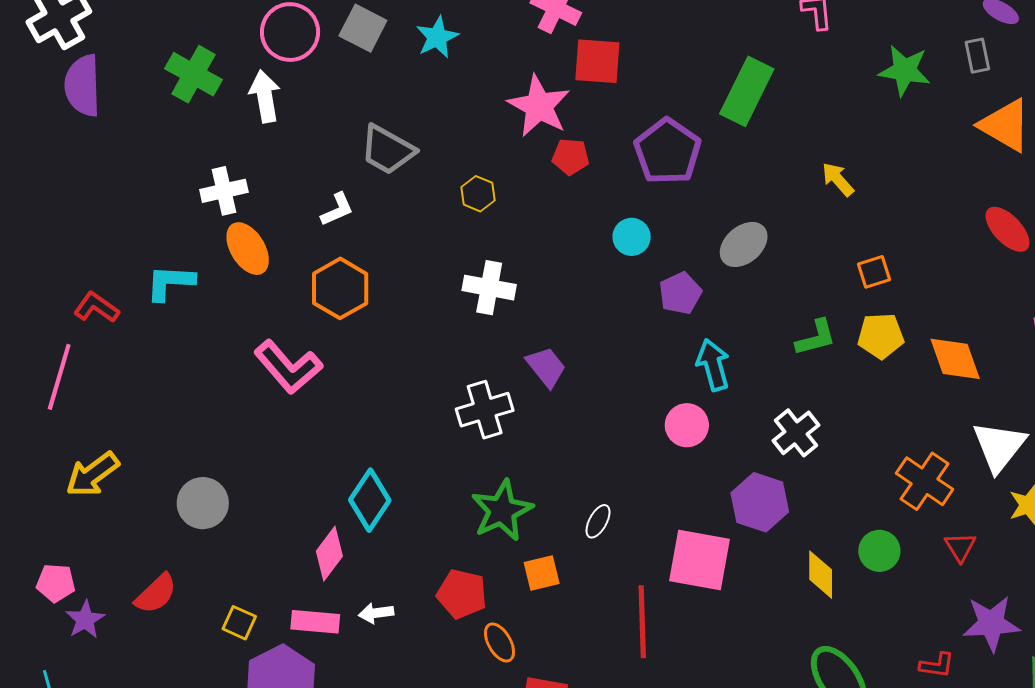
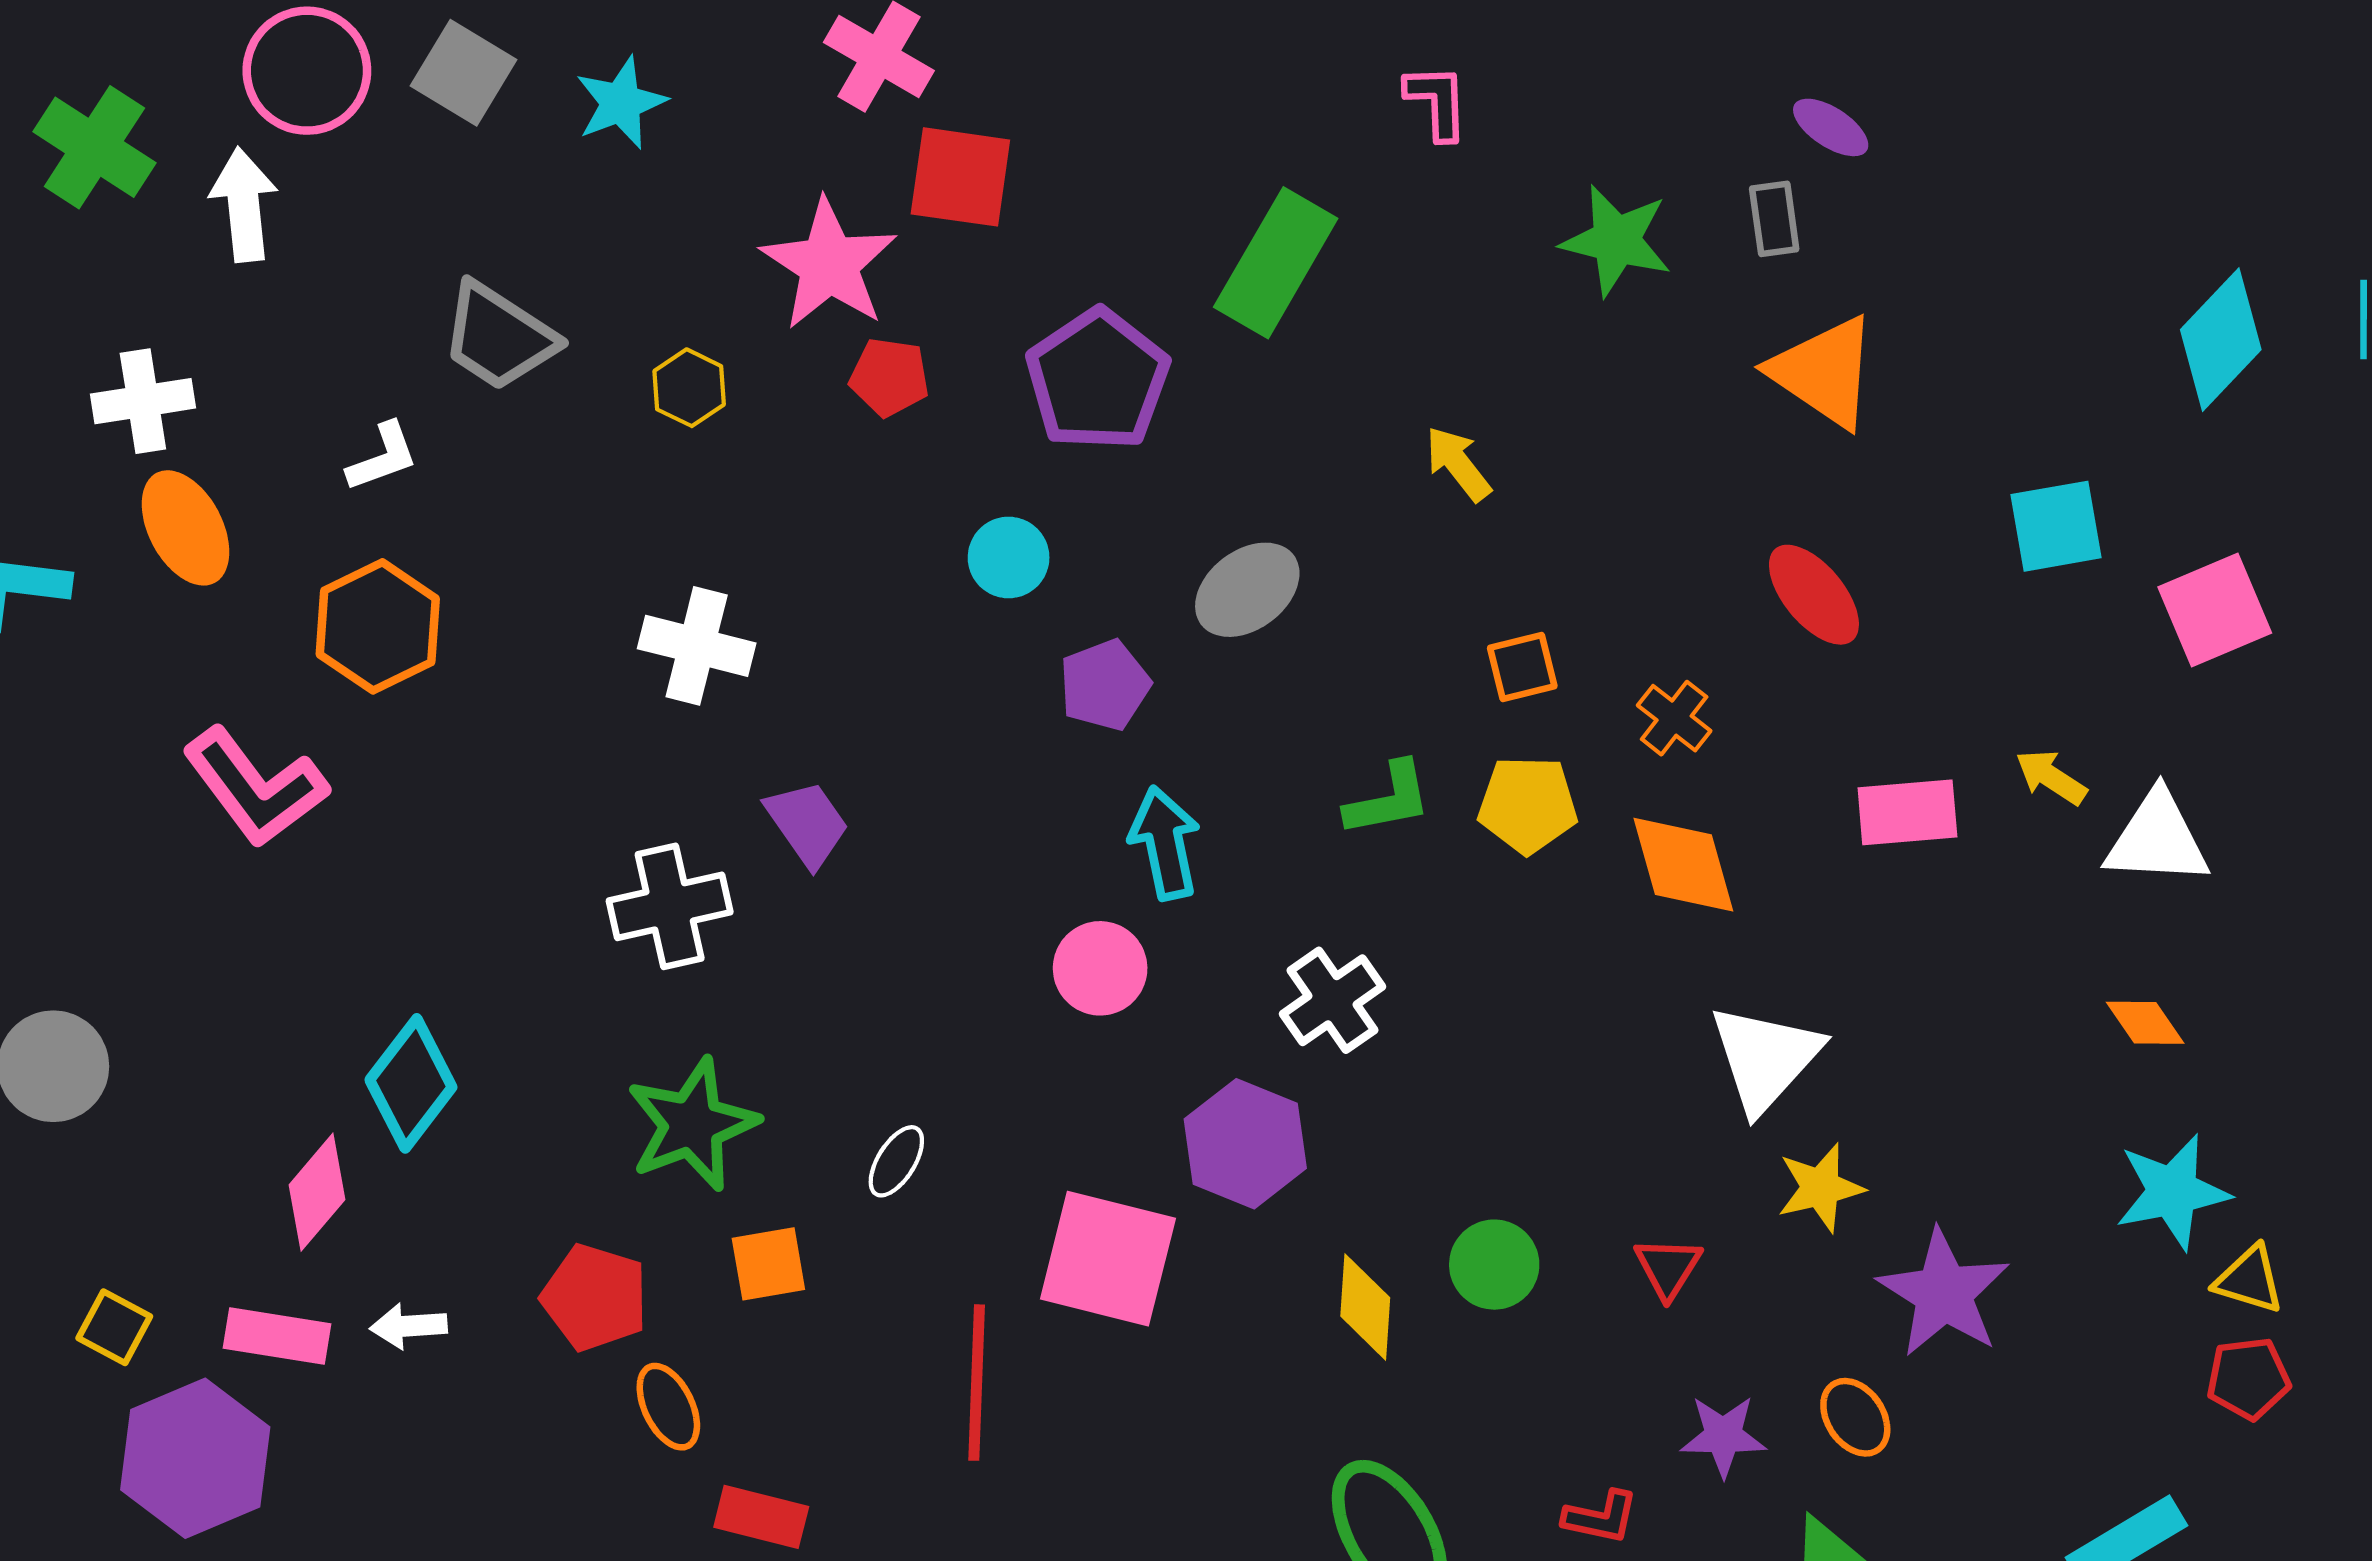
yellow hexagon: (478, 194) -> (689, 388), moved
orange cross: (925, 481) -> (1674, 718), moved, size x0.6
purple star: (991, 623) -> (1723, 1436), size x0.7

